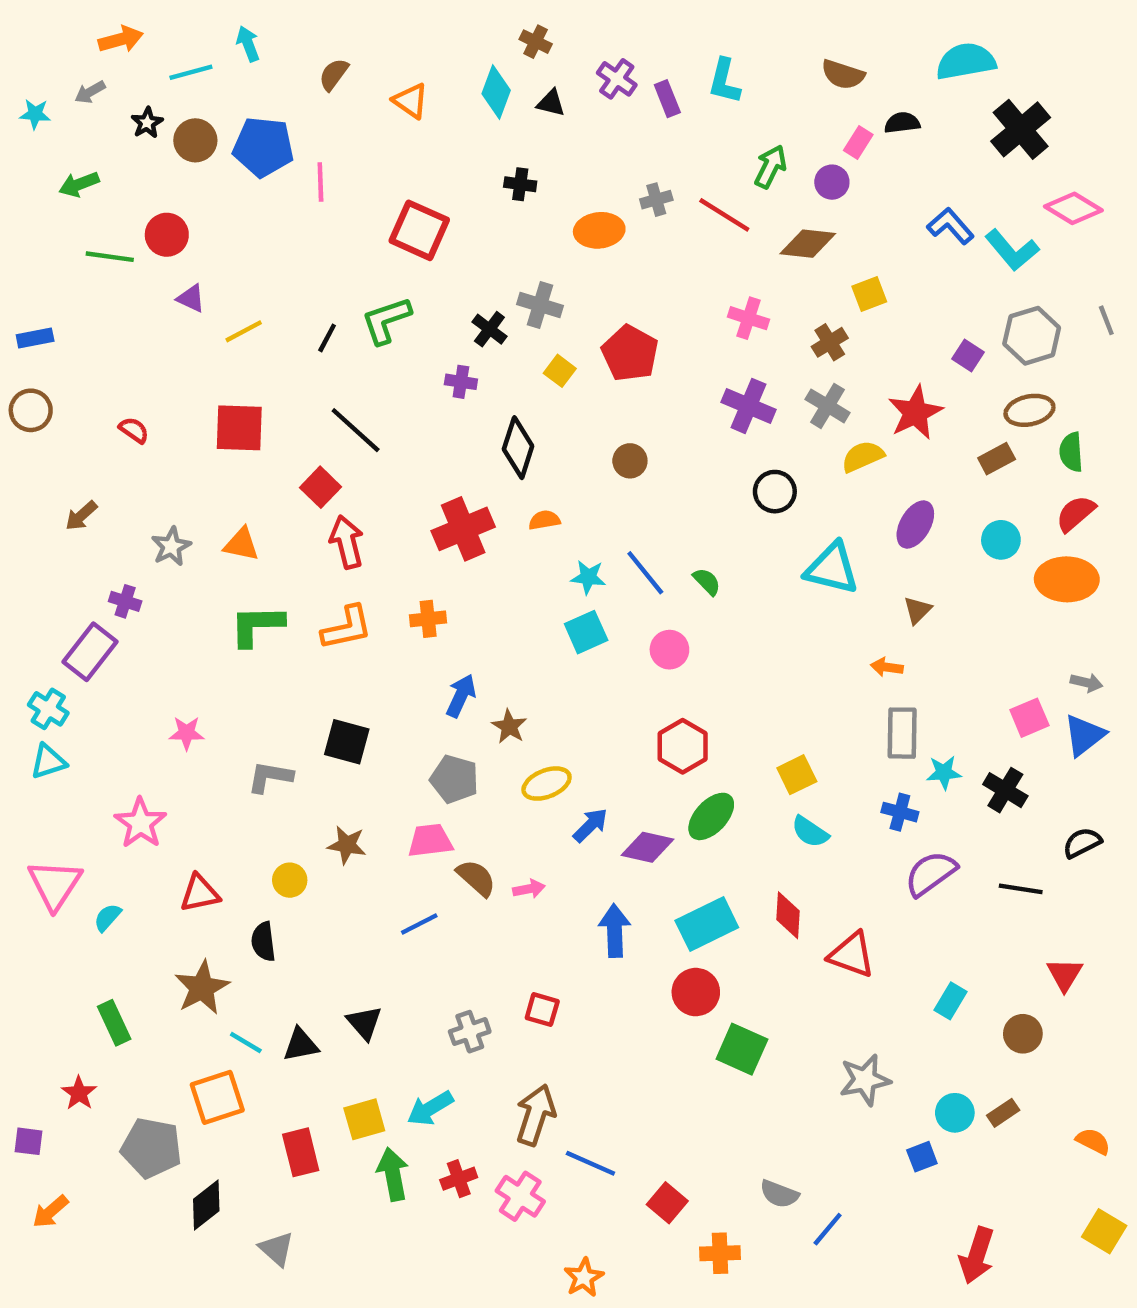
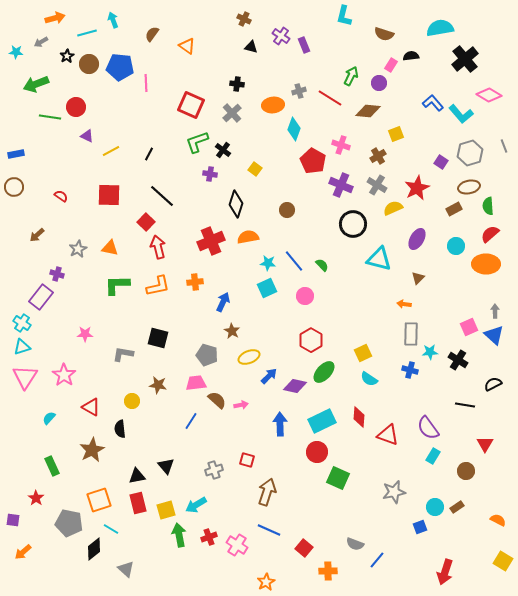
cyan L-shape: (724, 81) -> (344, 16), moved
cyan diamond: (496, 92) -> (294, 129), moved
green arrow: (79, 184) -> (36, 84), size x1.4
gray cross: (540, 305) -> (232, 113), moved, turned 30
green L-shape: (386, 320) -> (197, 142), moved
red pentagon: (630, 353) -> (313, 161), moved
black circle: (775, 492) -> (353, 224), size x1.4
orange semicircle: (544, 520) -> (248, 237), size x1.5
gray arrow: (1087, 683) -> (495, 311), turned -104
blue arrow: (461, 696) -> (223, 302), moved
blue triangle: (1084, 735) -> (494, 335), turned -40
purple semicircle: (931, 874) -> (428, 428), moved, turned -90
pink triangle: (55, 884) -> (25, 377), moved
red triangle: (200, 893) -> (91, 407), turned 42
blue line: (419, 924) -> (191, 421), turned -30
cyan line: (246, 1043) -> (111, 529), moved
brown arrow: (536, 1115) -> (267, 492), moved
red rectangle: (301, 1152) -> (138, 503), moved

